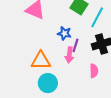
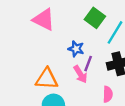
pink arrow: (69, 55) -> (80, 74), turned -42

